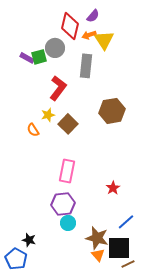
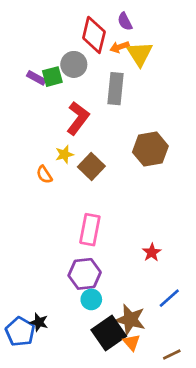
purple semicircle: (93, 16) -> (125, 21), turned 112
black square: (119, 248) -> (109, 333), moved, turned -35
blue pentagon: (16, 259) -> (20, 332), moved

